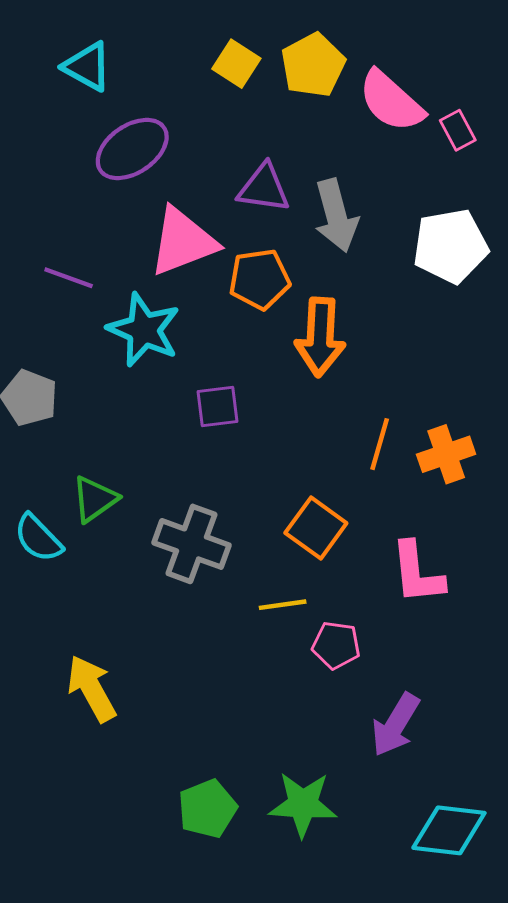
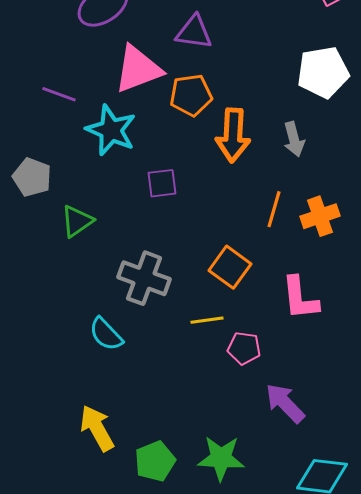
gray arrow: (336, 216) -> (294, 139), moved, size x0.7
green triangle: (95, 499) -> (77, 221), moved
cyan semicircle: (38, 538) -> (106, 334), moved
yellow arrow: (92, 689) -> (97, 428), moved
purple arrow: (395, 725) -> (285, 403), turned 105

